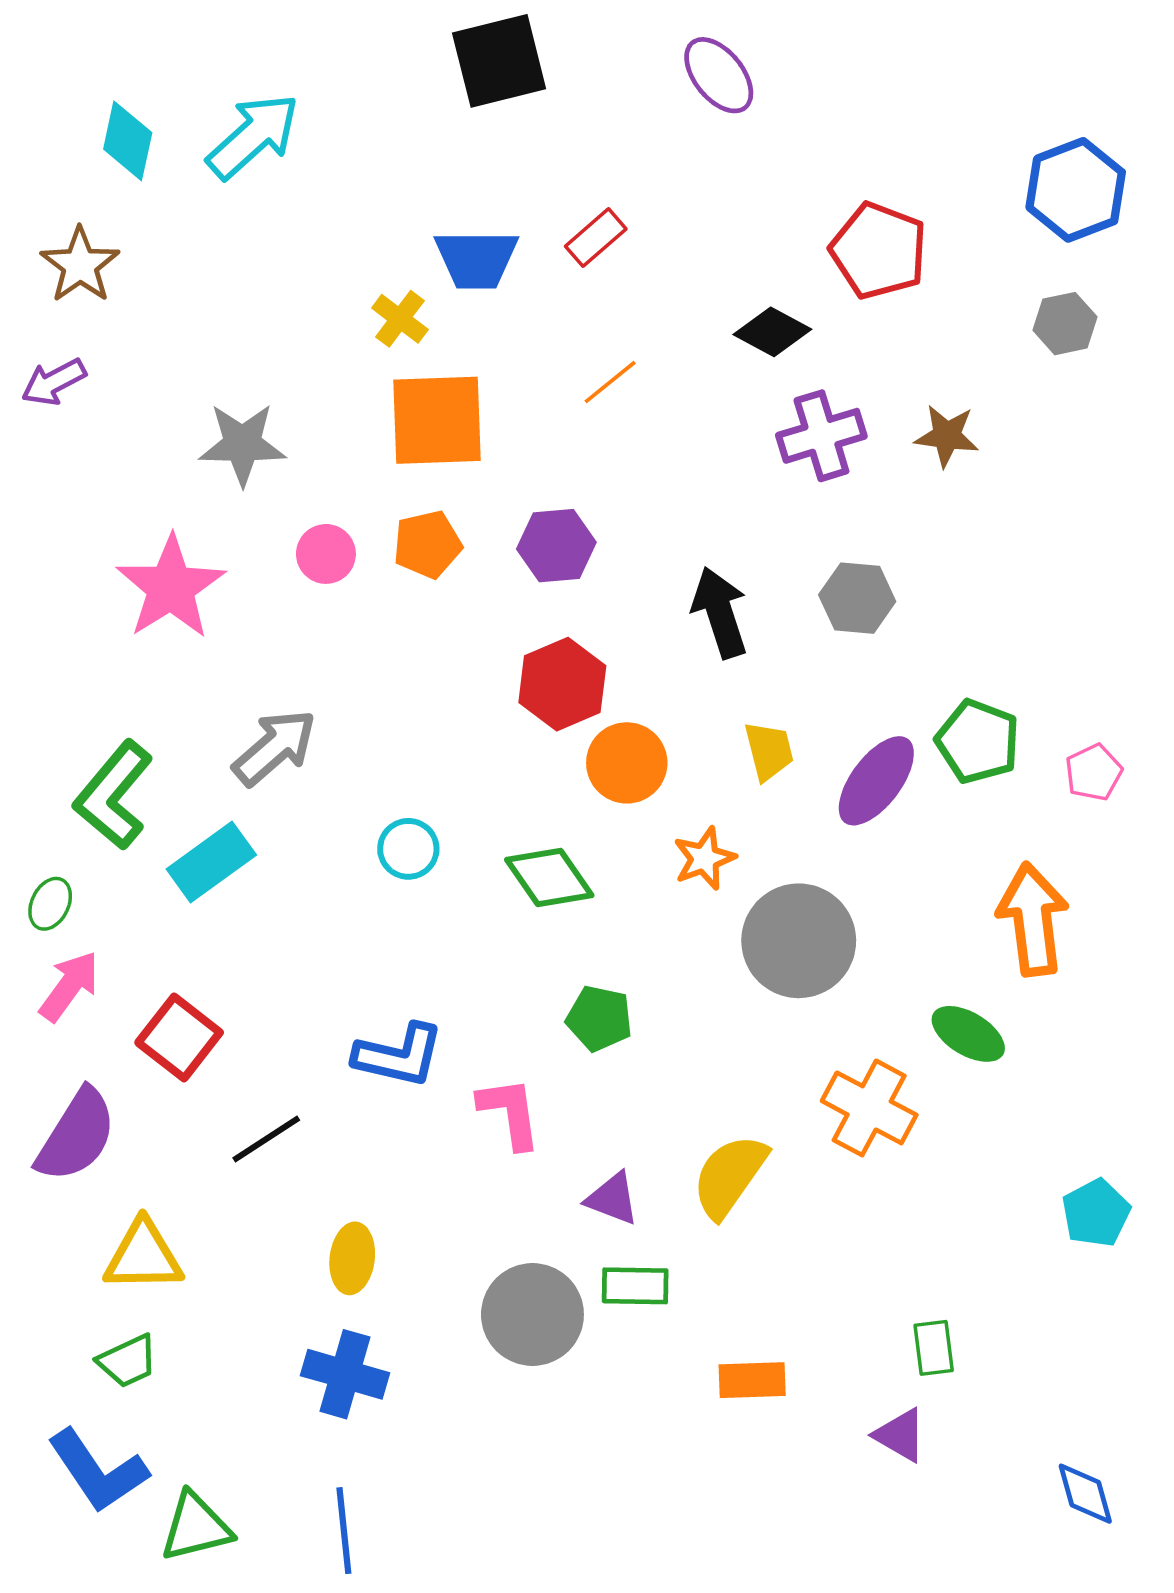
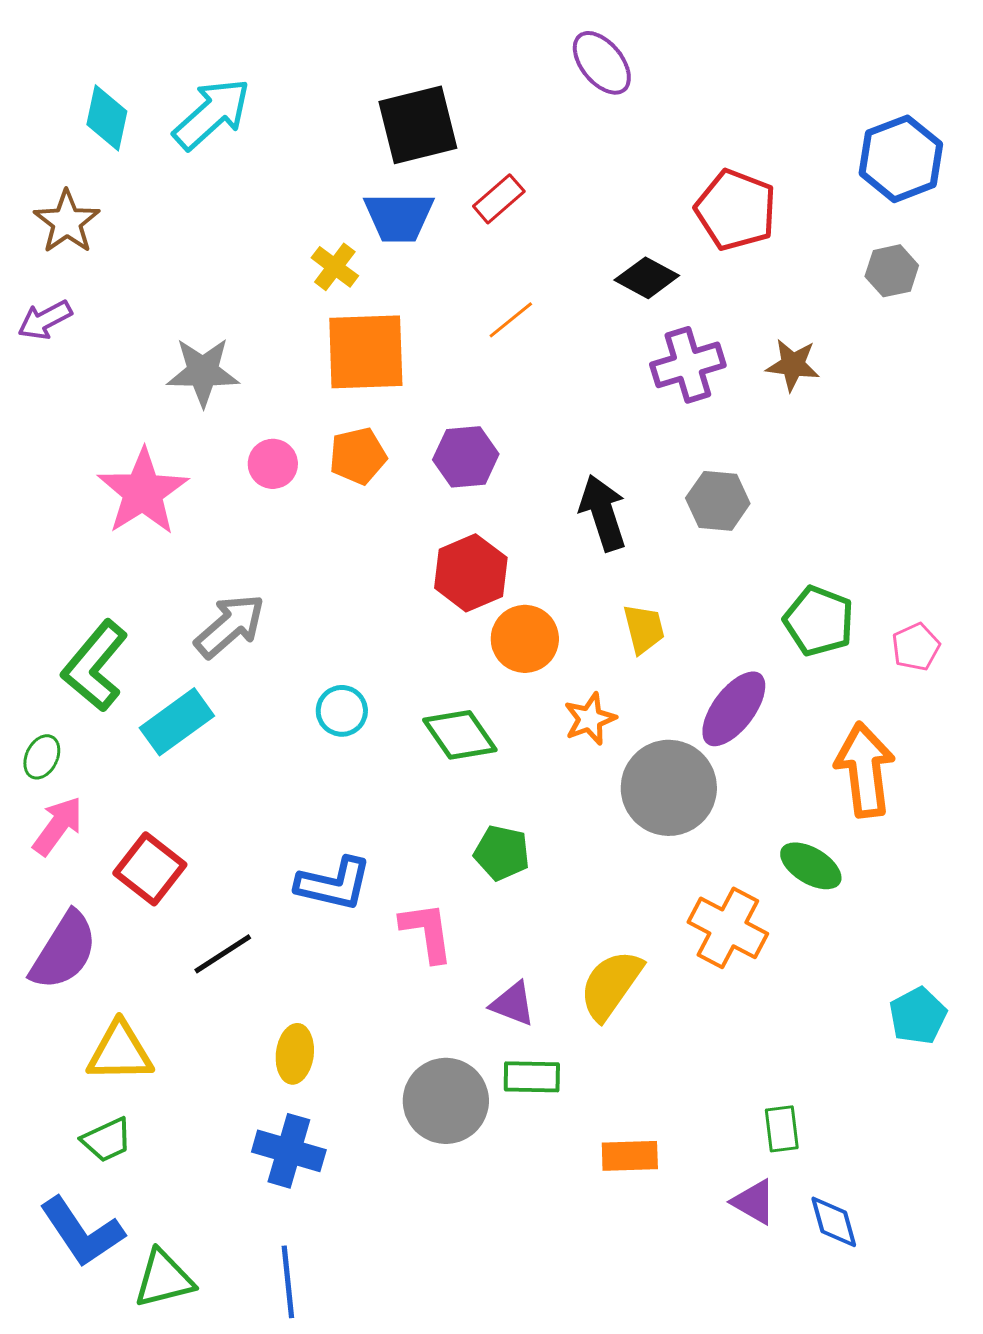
black square: (499, 61) -> (418, 125), moved
purple ellipse: (876, 781) -> (734, 709), moved
blue diamond: (1085, 1494) -> (834, 1222), moved

